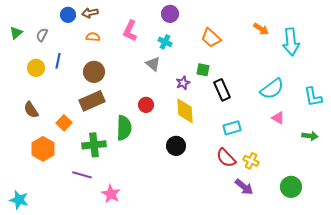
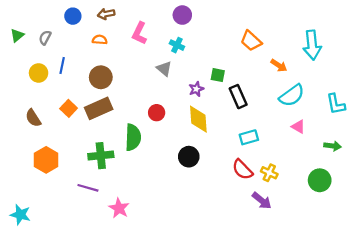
brown arrow: (90, 13) -> (106, 14), moved
orange arrow: (261, 29) -> (279, 65), moved
orange trapezoid: (211, 38) -> (251, 41), moved
orange square: (64, 123) -> (69, 108), moved
green circle: (291, 187) -> (320, 180), moved

